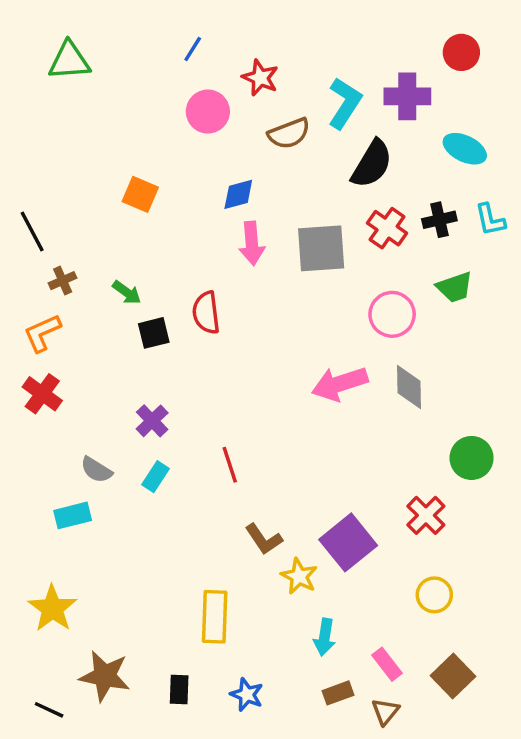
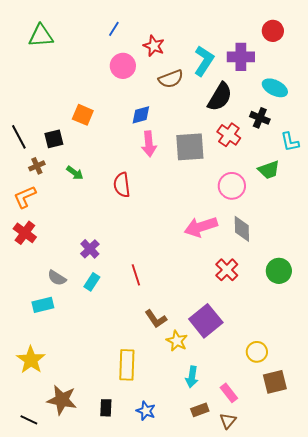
black cross: (439, 220) -> (260, 118), moved, turned 36
cyan L-shape: (490, 220) -> (290, 142), moved
black square: (154, 333) -> (54, 139), moved
red cross: (426, 515) -> (227, 270), moved
brown square: (453, 676) -> (275, 382), moved, turned 30

